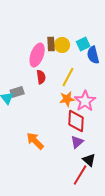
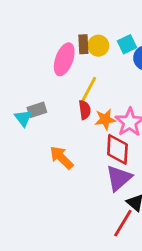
red semicircle: (41, 77) -> (85, 110), moved
yellow line: (68, 77) -> (89, 89), moved
orange arrow: (35, 141) -> (61, 158), moved
purple triangle: (77, 142) -> (119, 178), size x1.5

